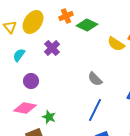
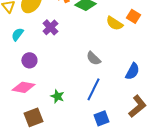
green star: (49, 117) -> (57, 96), moved

